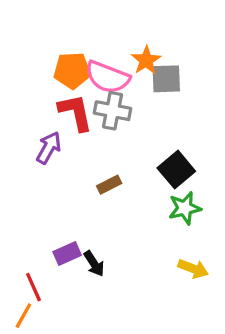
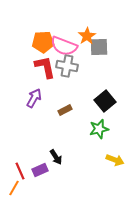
purple arrow: (49, 148) -> (34, 98), moved
green star: (185, 208) -> (99, 129), moved
purple rectangle: (67, 254) -> (40, 170), moved

